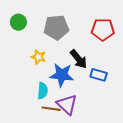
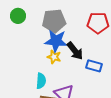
yellow star: (38, 57) -> (54, 57), moved
blue star: (62, 75) -> (56, 41), moved

